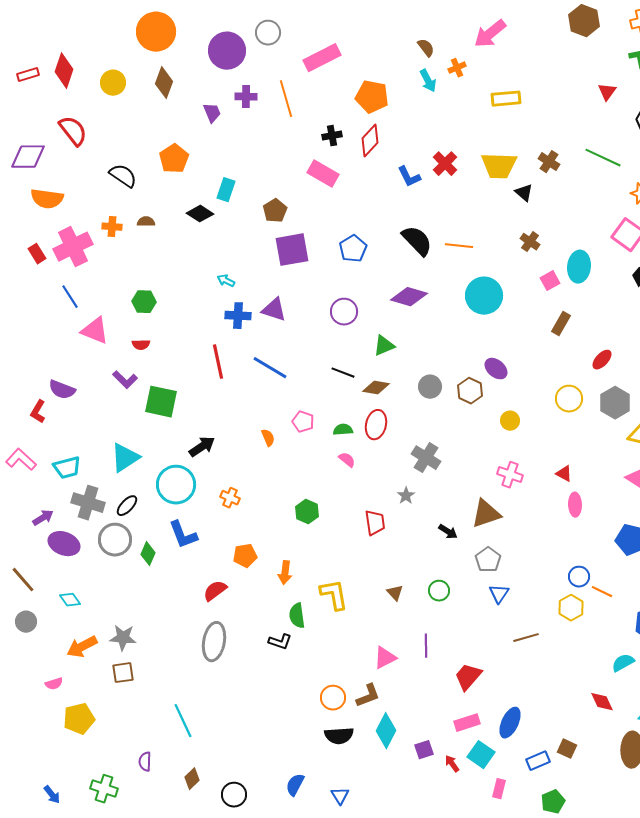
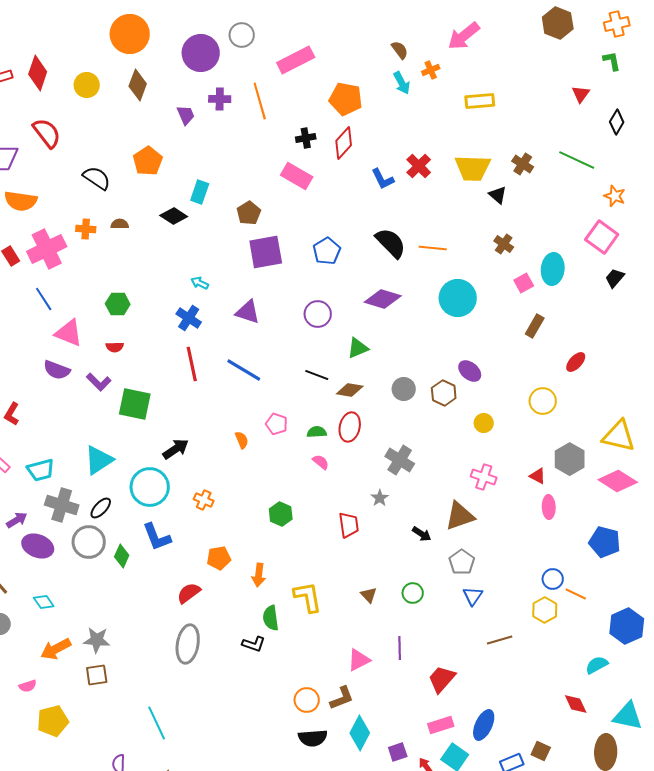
blue cross: (238, 316) -> (189, 318), moved, turned 30
purple semicircle: (62, 390) -> (57, 370), moved
gray hexagon: (615, 403) -> (570, 459), moved

